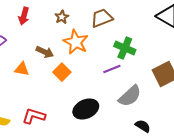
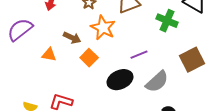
green cross: (125, 48) -> (167, 21), moved
black ellipse: (86, 109) -> (120, 80), moved

